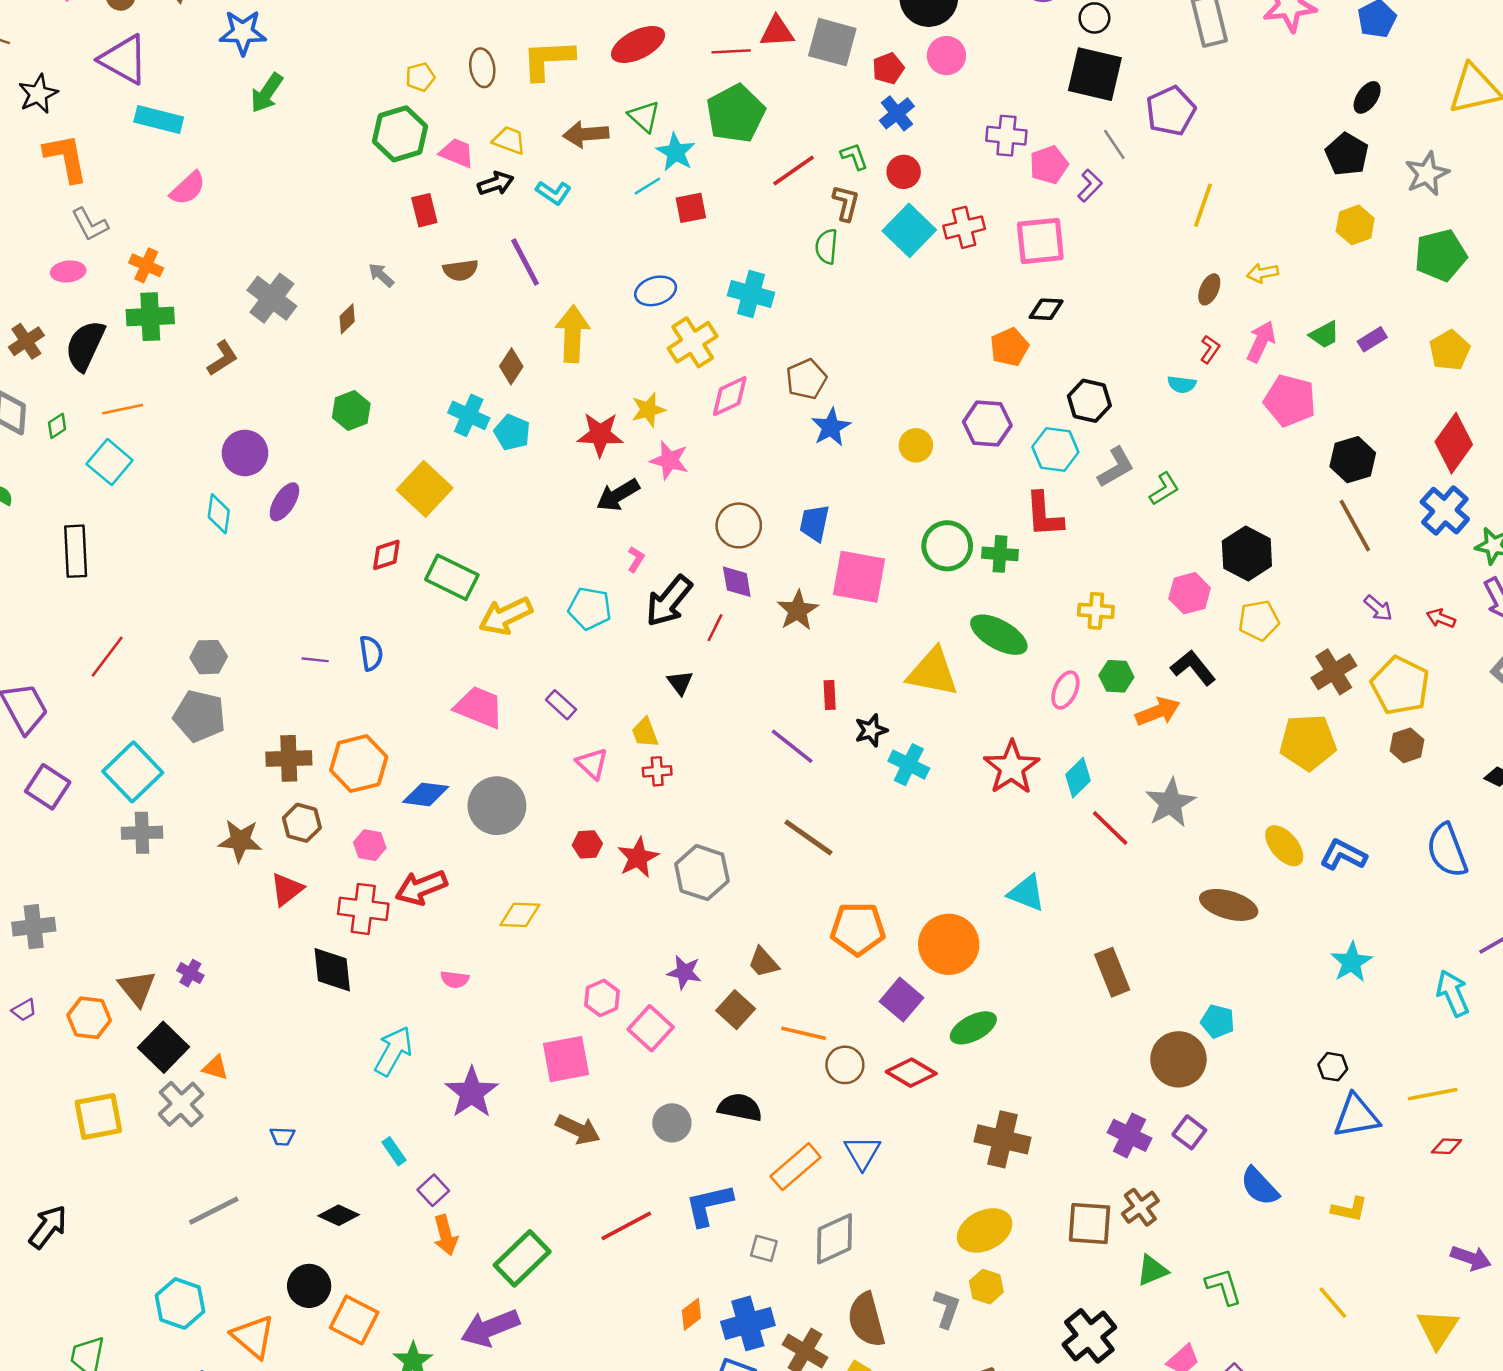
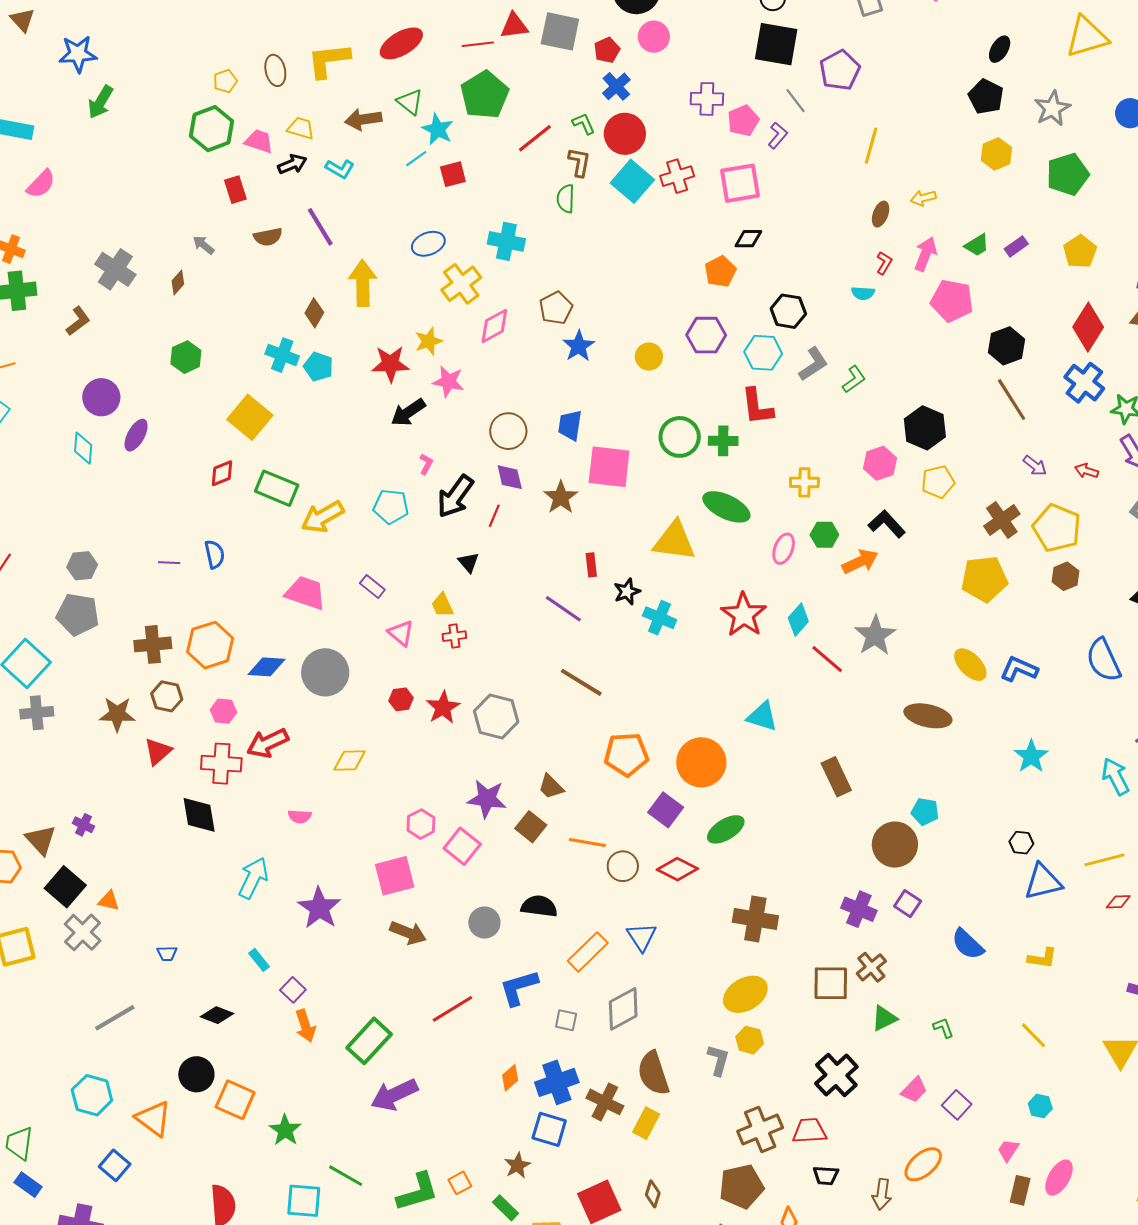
red circle: (904, 172) -> (625, 134), size x1.5
purple star: (684, 972) -> (487, 799), size x1.4
green L-shape: (1224, 1287) -> (943, 1028), size x0.7
purple arrow: (490, 1328) -> (394, 1095), moved

